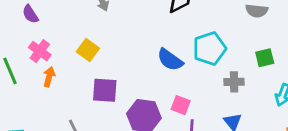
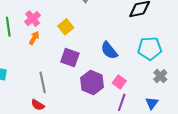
blue semicircle: (170, 60) -> (109, 50), moved
gray cross: (234, 82) -> (160, 76), turned 32

